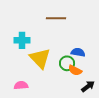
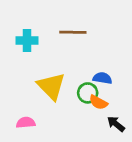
cyan cross: (22, 40) -> (27, 40), moved
black arrow: (88, 86) -> (116, 124), turned -104

